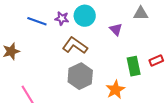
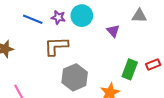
brown L-shape: (75, 46) -> (56, 46), moved, turned -40
green rectangle: (134, 66) -> (130, 69), turned 30

